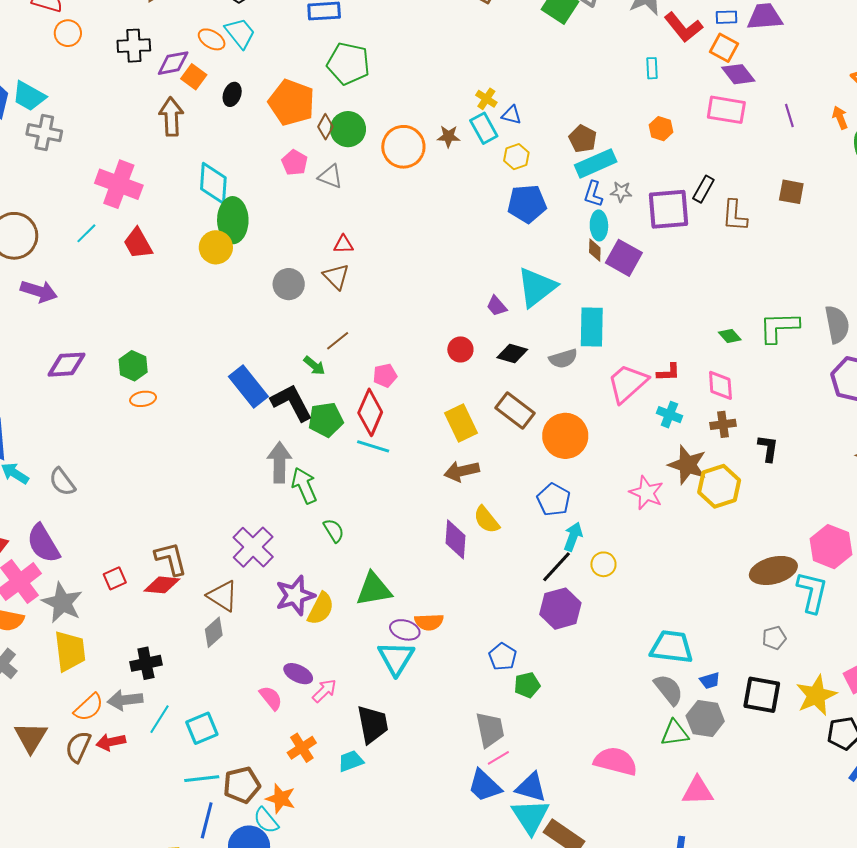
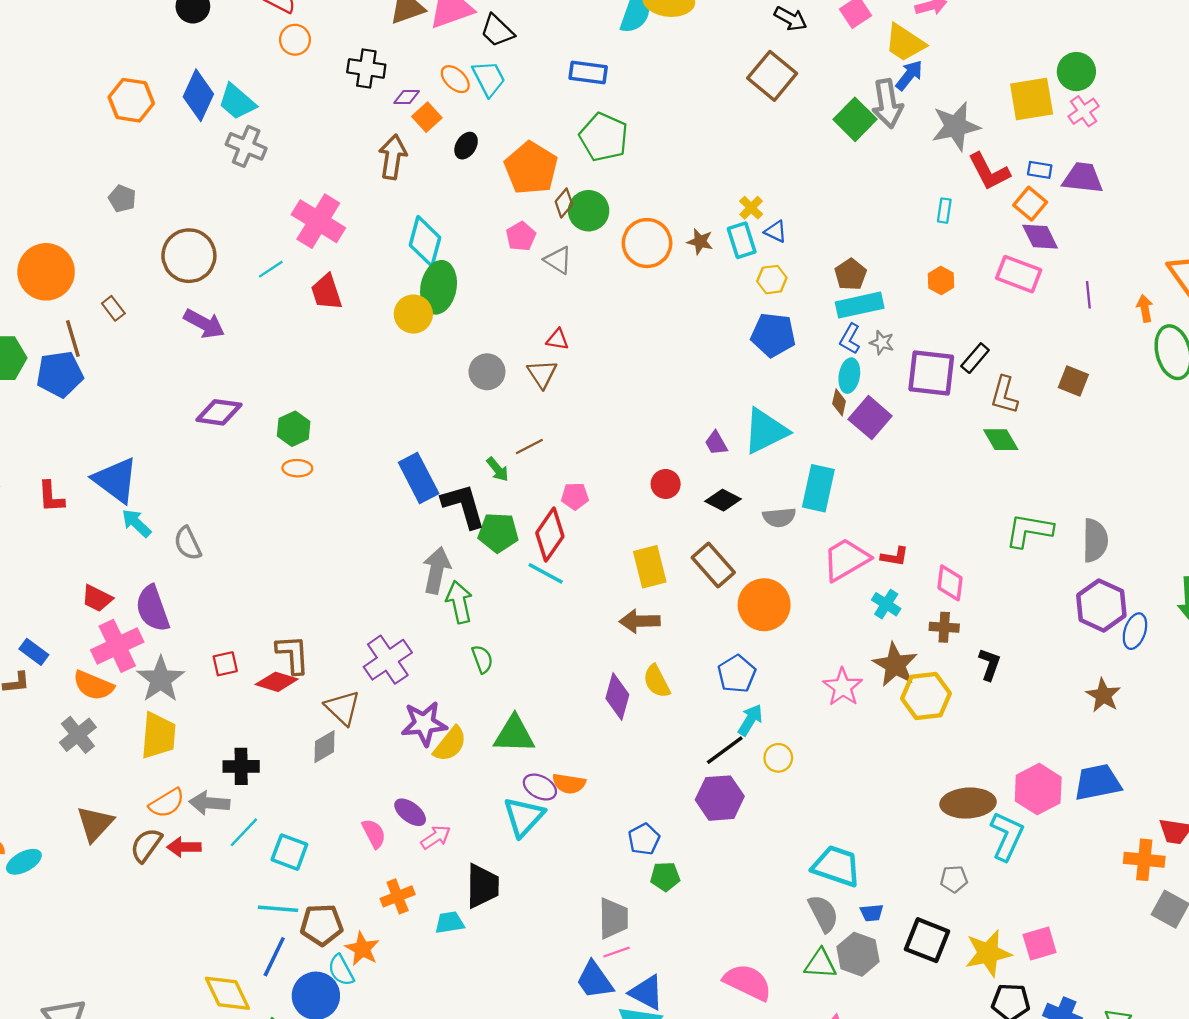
purple diamond: (173, 63) -> (407, 97), size x0.7
green diamond: (730, 336) -> (1001, 440), moved, size x1.4
cyan square: (202, 728) -> (289, 852), turned 32

